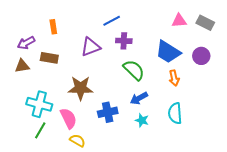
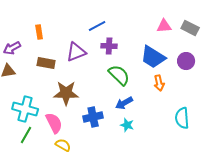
brown rectangle: (49, 58) -> (46, 63), moved
cyan semicircle: (175, 113) -> (182, 118), moved

